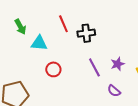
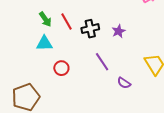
green arrow: (20, 27) -> (45, 19), moved
purple star: (118, 64) -> (119, 31), moved

